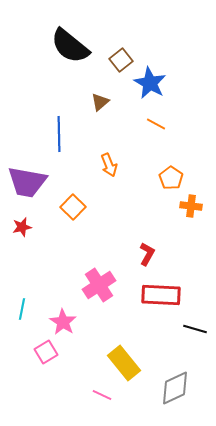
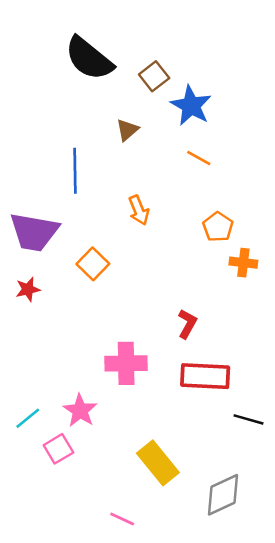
pink cross: (99, 285) -> (126, 363), turned 32
cyan line: (22, 309) -> (28, 418), moved, turned 40
pink line: (102, 395) -> (122, 519), moved

